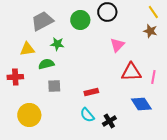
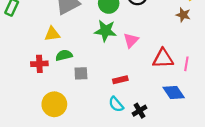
green star: (57, 44) -> (105, 31), moved, size x1.5
pink triangle: (117, 45) -> (131, 40), moved
green semicircle: (46, 64) -> (64, 55), moved

